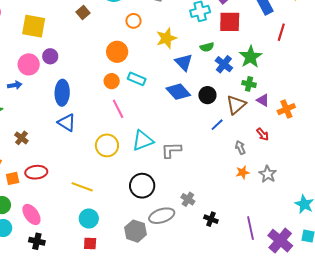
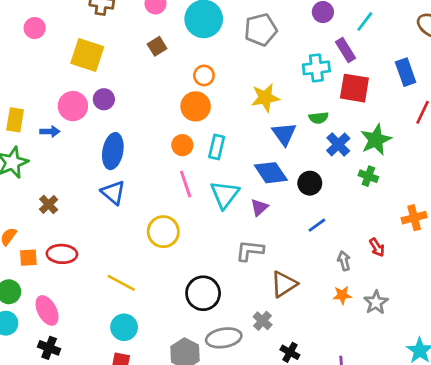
orange circle: (133, 21) -> (204, 75), moved
cyan rectangle: (137, 79) -> (217, 147), turned 72
purple triangle: (263, 100) -> (259, 207), moved, turned 40
brown triangle: (236, 105) -> (284, 284), moved
cyan triangle: (143, 141) -> (225, 195), moved, turned -40

